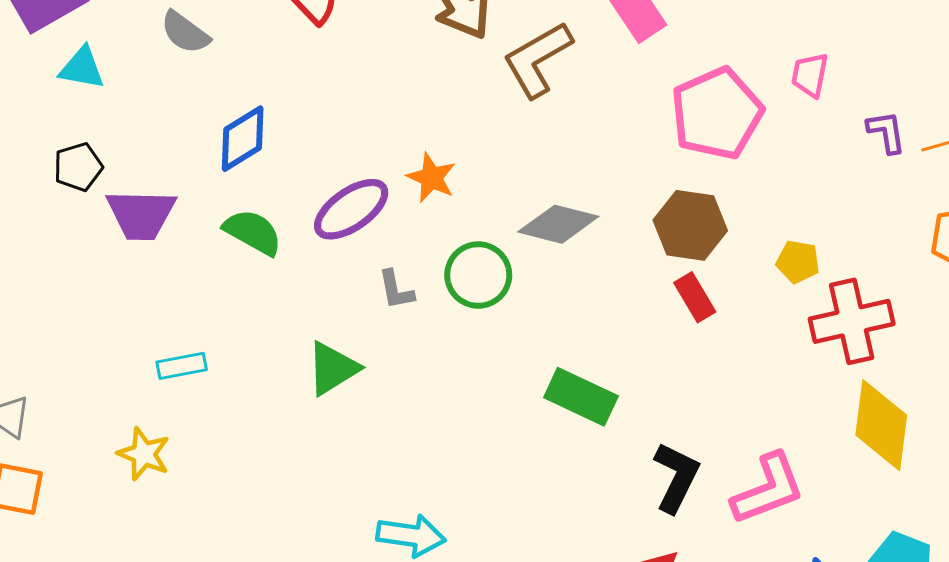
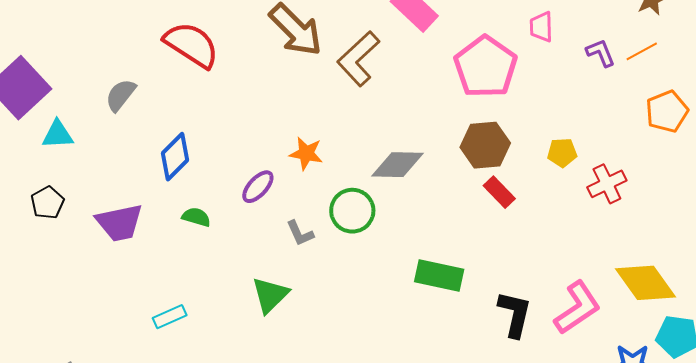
gray semicircle: (185, 32) -> (121, 95), turned 105
black pentagon: (78, 167) -> (47, 203), moved
purple ellipse: (351, 209) -> (258, 187), size x0.7
green semicircle: (253, 232) -> (196, 217), size x0.7
red cross: (852, 321) -> (607, 184), size x0.7
yellow diamond: (881, 425) -> (646, 283), moved, turned -30

